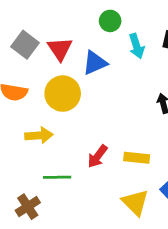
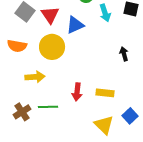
red arrow: (98, 156) -> (77, 92), turned -30
brown cross: (28, 207) -> (22, 112), moved

